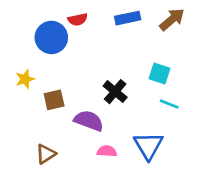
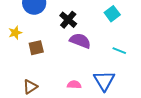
cyan square: (160, 74) -> (112, 14), moved, turned 35
black cross: (115, 92) -> (68, 20), moved
purple semicircle: (89, 121) -> (80, 41), moved

